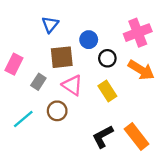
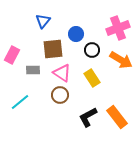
gray rectangle: (38, 82) -> (33, 70), turned 56
brown circle: (57, 111) -> (60, 95), moved

